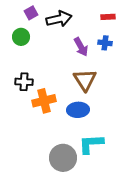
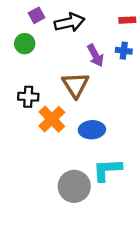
brown triangle: (85, 80) -> (75, 85), moved
orange cross: (44, 101) -> (52, 119), turned -30

